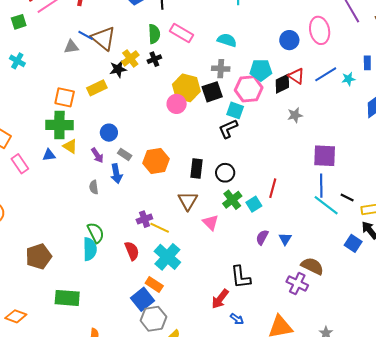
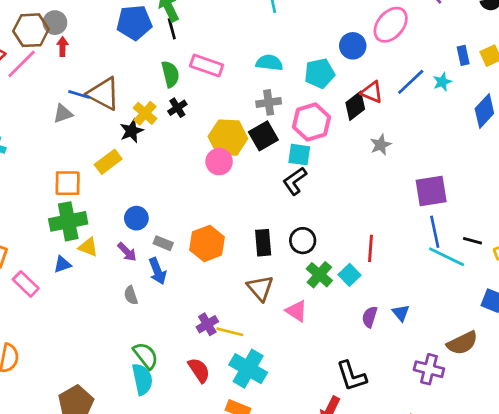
pink ellipse: (320, 30) -> (391, 25), turned 64
cyan pentagon: (261, 70) -> (320, 73), moved
brown semicircle: (312, 266) -> (462, 343), moved, turned 140

